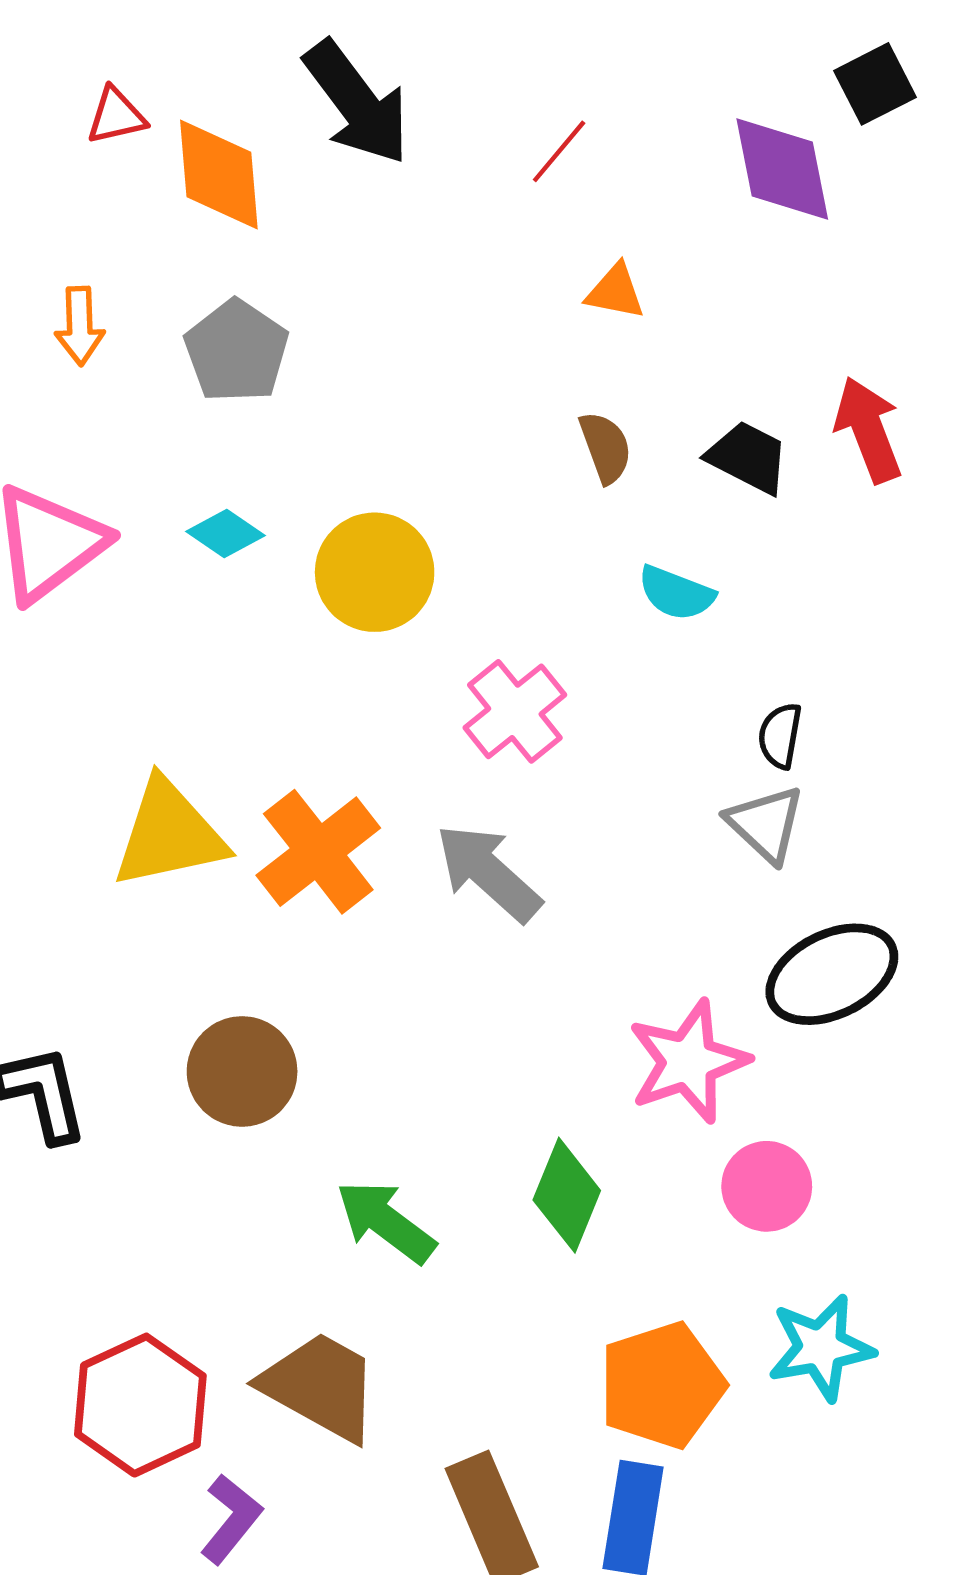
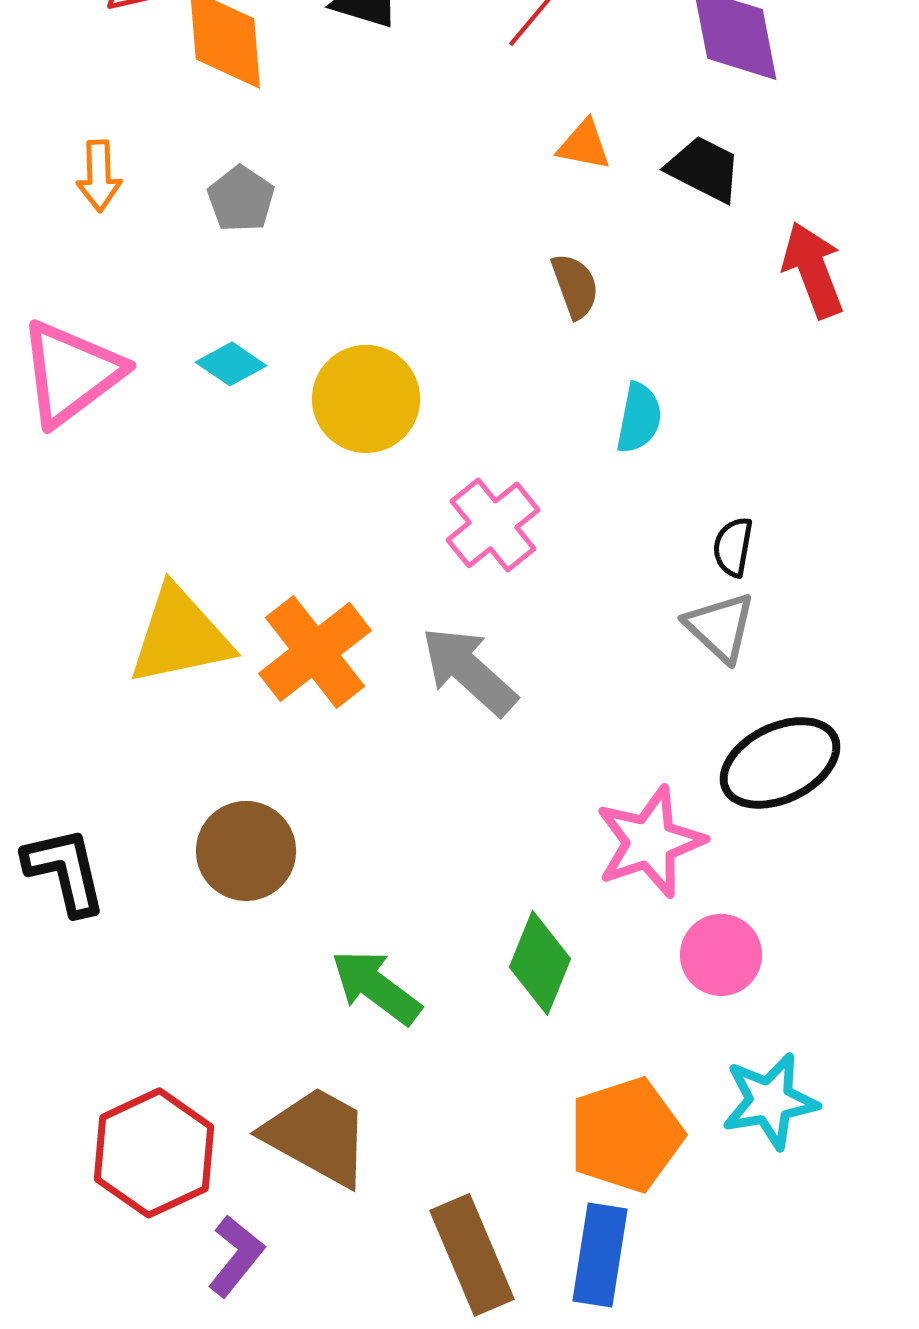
gray pentagon: (237, 351) -> (241, 199), size x0.7
black trapezoid: (748, 457) -> (704, 169), moved
cyan semicircle: (676, 593) -> (639, 418), turned -100

